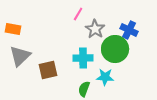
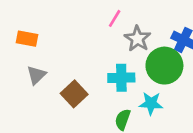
gray triangle: (20, 56) -> (36, 75), size x0.7
brown square: (48, 70) -> (74, 94), turned -30

